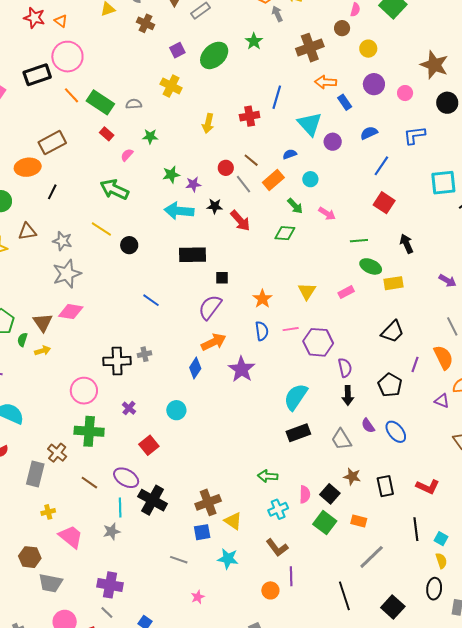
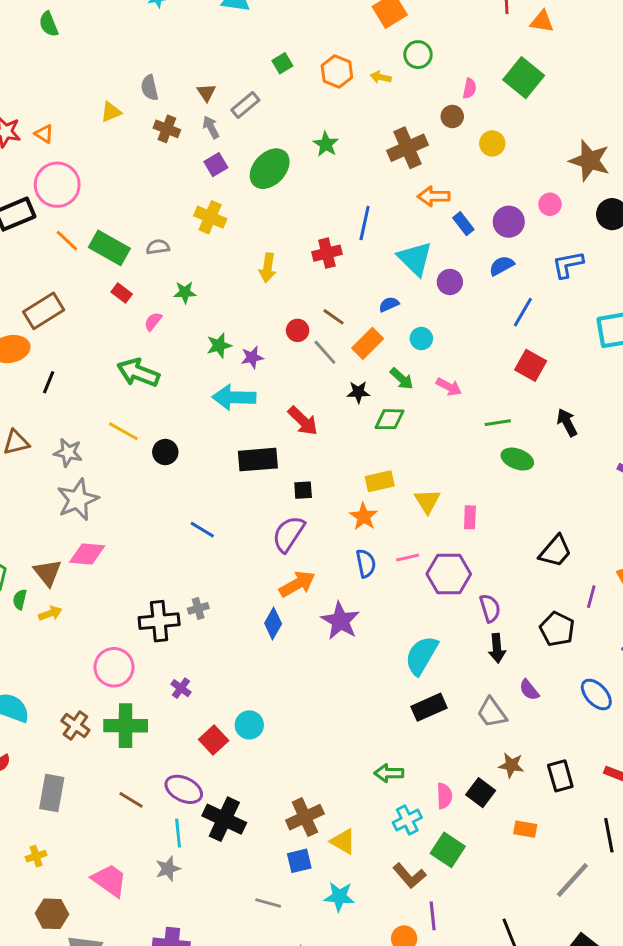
gray arrow: (277, 14) -> (211, 127), moved
purple circle: (374, 84) -> (509, 222), moved
black star: (215, 206) -> (358, 392), moved
red arrow: (240, 221) -> (303, 421), moved
yellow rectangle: (394, 283) -> (380, 481), moved
pink rectangle: (346, 292) -> (470, 517), moved, turned -56
cyan circle: (176, 410) -> (249, 725), moved
blue ellipse: (396, 432) -> (596, 694), moved
brown cross: (57, 453) -> (75, 726), moved
yellow cross: (48, 512) -> (36, 856), moved
green square: (325, 523) -> (448, 850), moved
gray line: (372, 557) -> (572, 880), moved

